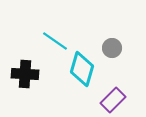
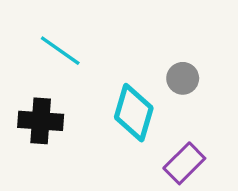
cyan line: (55, 41) -> (60, 51), moved

